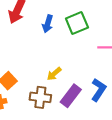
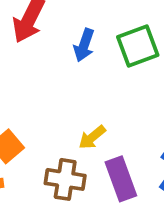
purple rectangle: (71, 96) -> (121, 179), turned -60

